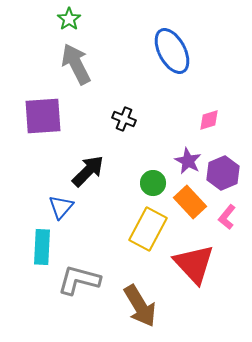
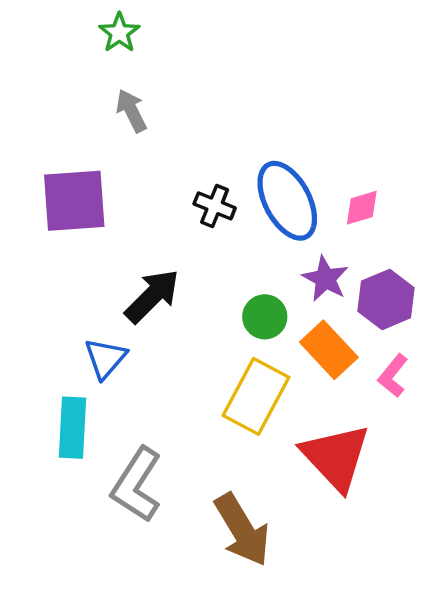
blue ellipse: (172, 51) -> (287, 201), moved
gray arrow: (76, 64) -> (131, 111), size x0.6
gray L-shape: (79, 280) -> (137, 485), turned -72

